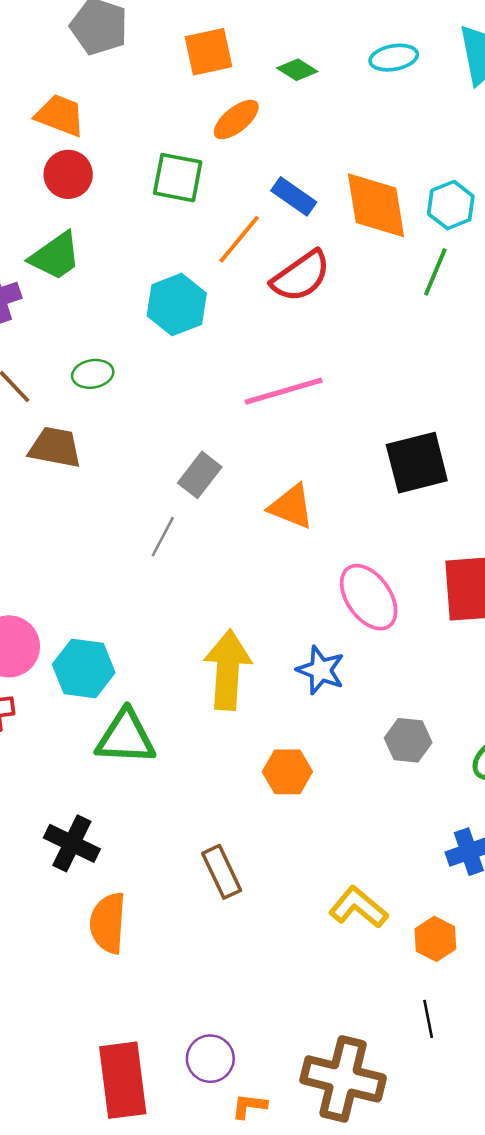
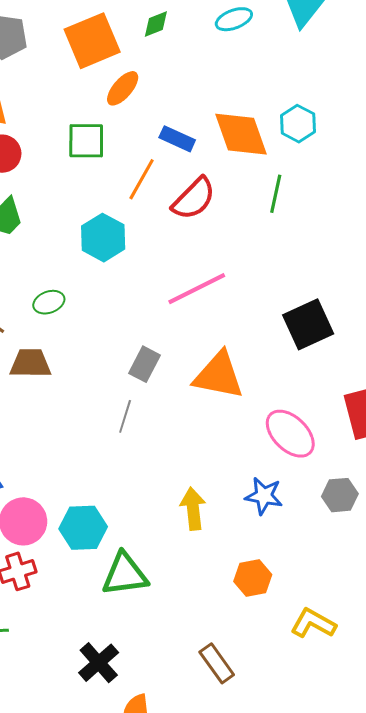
orange square: (209, 52) -> (92, 41), size x1.4
green diamond: (297, 70) -> (156, 24), moved, turned -44
green line: (435, 272) -> (276, 194), moved
orange triangle: (291, 506) -> (219, 375), size x1.4
yellow arrow: (228, 670) -> (193, 509), size x0.7
gray hexagon: (408, 740) -> (340, 495), moved
black cross: (72, 843) -> (99, 663), turned 33
yellow L-shape: (358, 907) -> (313, 623), moved

